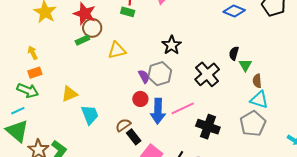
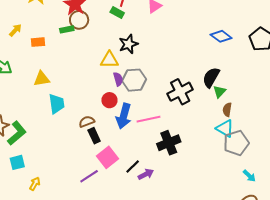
black star: (172, 45) -> (128, 44), moved
yellow triangle: (117, 50) -> (109, 60), moved
yellow arrow: (33, 53) -> (15, 30), turned 56
black semicircle: (234, 53) -> (211, 77), size x1.5
orange rectangle: (35, 73) -> (38, 42), moved
gray pentagon: (253, 124) -> (236, 143), moved
black cross: (208, 127) -> (169, 143), turned 35

